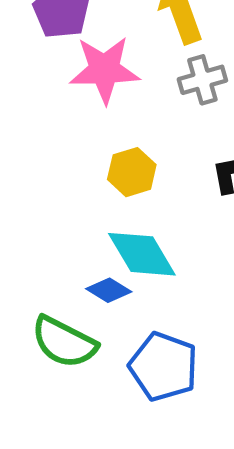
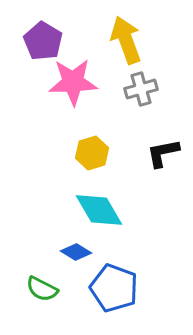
blue diamond: (109, 290) -> (76, 252), moved
green semicircle: (64, 342) -> (42, 289), moved, size x0.7

